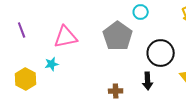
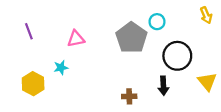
cyan circle: (141, 12) -> (157, 22), moved
pink triangle: (66, 37) -> (76, 39), size x0.7

